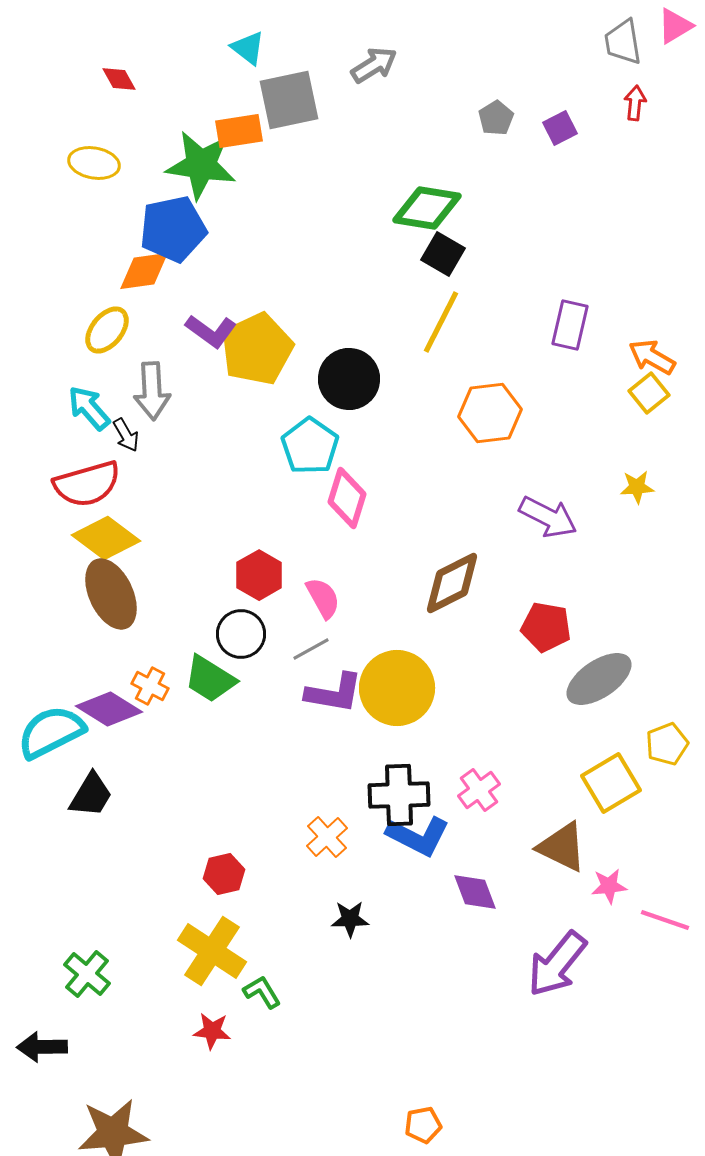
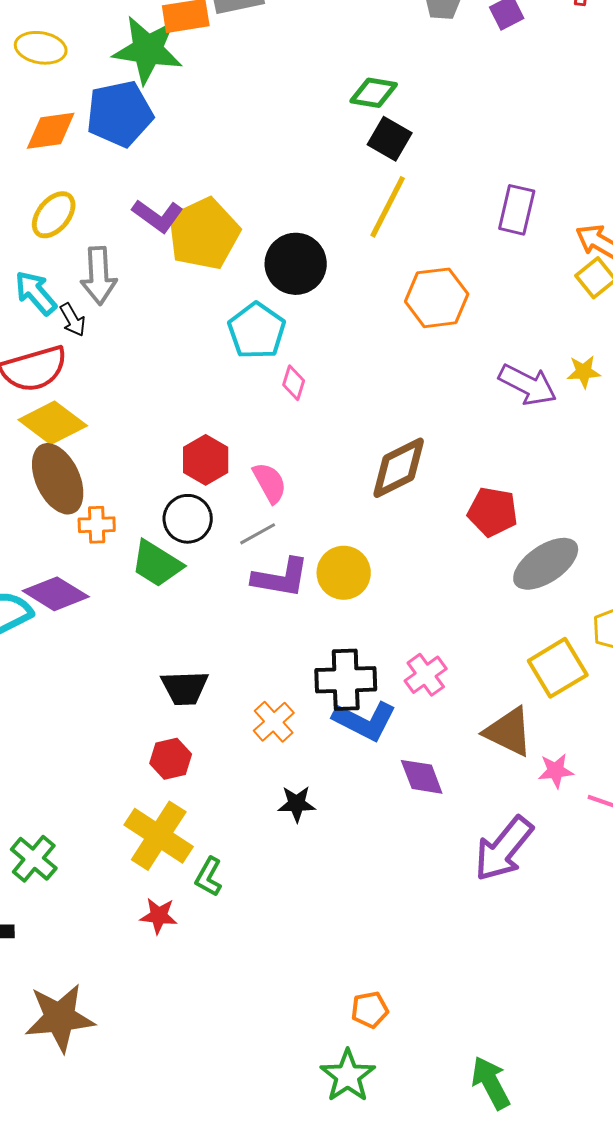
green diamond: (427, 208) -> (374, 93), size x0.7
orange diamond: (144, 271) -> (51, 131), moved
pink diamond: (347, 498) -> (294, 383), size x0.6
purple arrow: (548, 517) -> (528, 385), moved
orange cross: (150, 686) -> (97, 525), moved, turned -30
yellow circle: (397, 688) -> (344, 573), size x0.7
black trapezoid: (91, 795) -> (185, 688), moved, turned 57
green L-shape: (262, 992) -> (209, 877), turned -120

